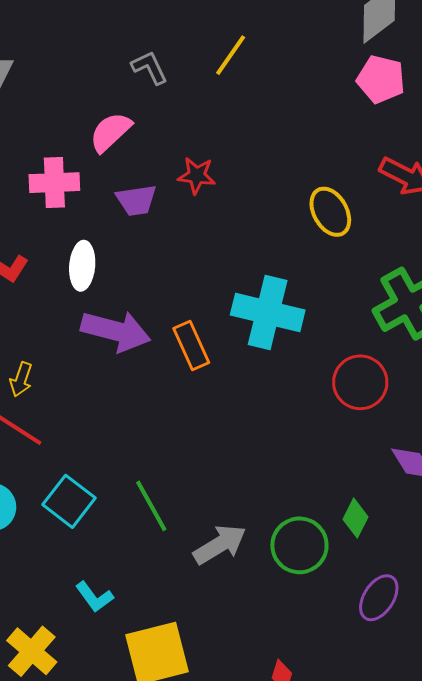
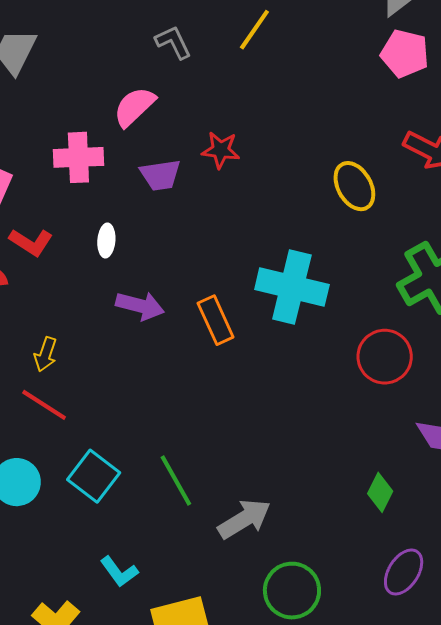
white ellipse: (82, 266) -> (106, 241), size x0.7
purple arrow: (116, 331) -> (140, 306), size x0.7
green circle: (299, 545) -> (292, 591), moved

